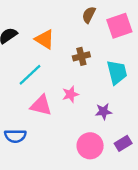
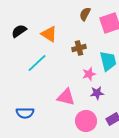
pink star: (70, 94) -> (89, 74), moved
pink triangle: (41, 105) -> (66, 97), moved

